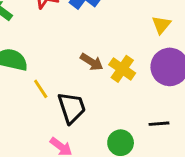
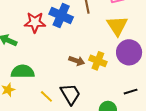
yellow triangle: (161, 25) -> (117, 26), size x1.6
yellow line: (41, 89) -> (46, 96), moved

